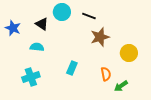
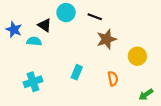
cyan semicircle: (37, 47) -> (34, 41), moved
green arrow: (121, 86) -> (146, 95), moved

